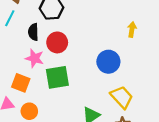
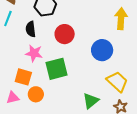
yellow arrow: (132, 30) -> (121, 19), size x1.5
red circle: (57, 42) -> (65, 34), moved
orange circle: (29, 111) -> (36, 94), moved

